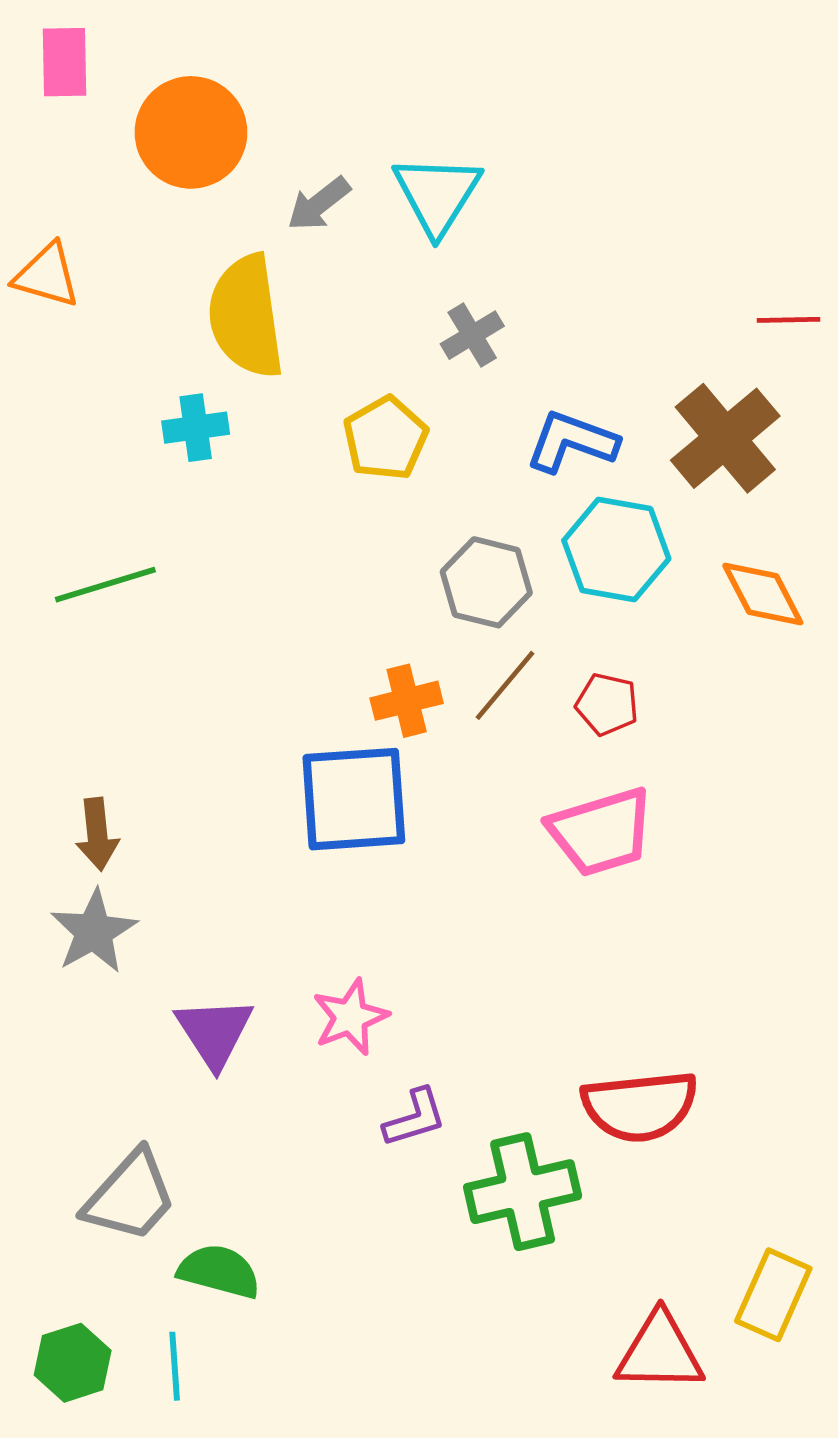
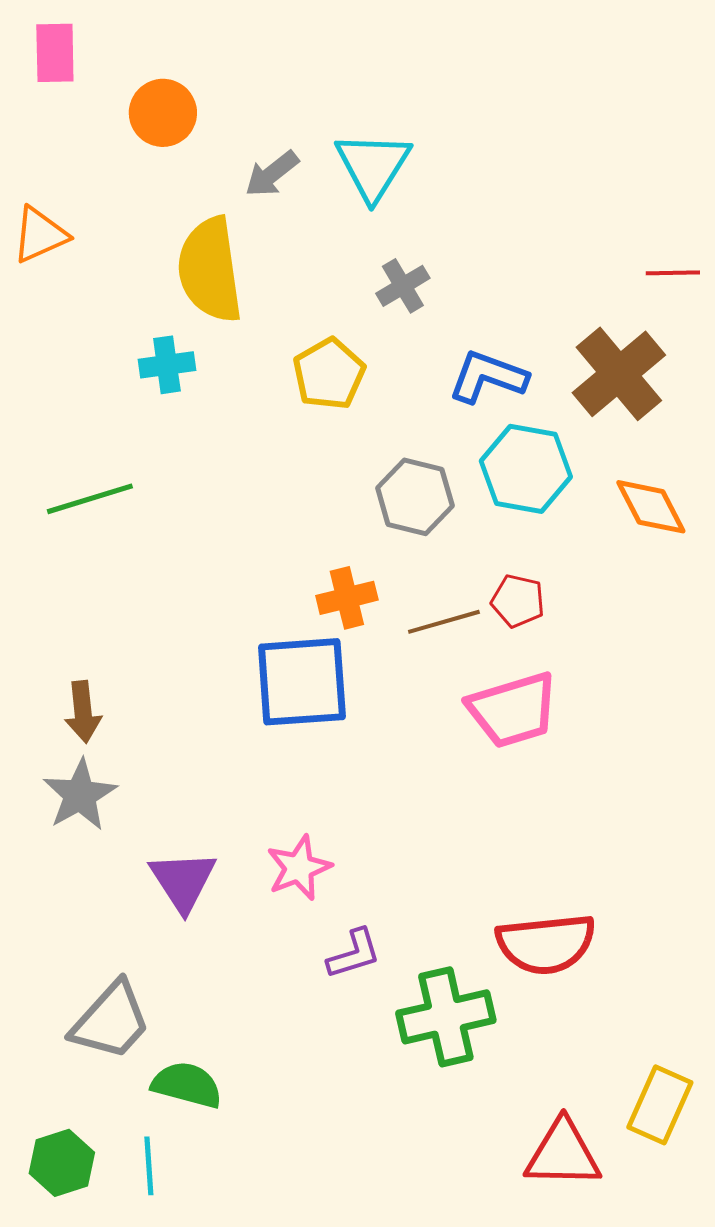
orange circle: (191, 132) -> (163, 113), size x0.7
orange triangle: (47, 275) -> (40, 235), turned -40
brown line: (505, 685) -> (444, 622), moved, turned 34

